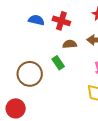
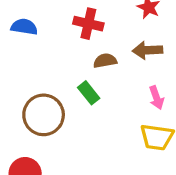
blue semicircle: (36, 20) -> (24, 27), moved

